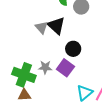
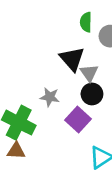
gray triangle: (41, 27) -> (89, 73), moved
gray star: (45, 67) -> (50, 97), moved

